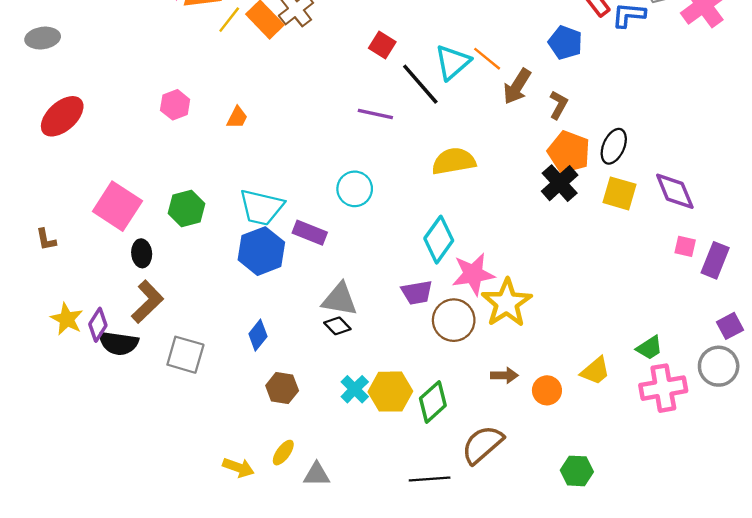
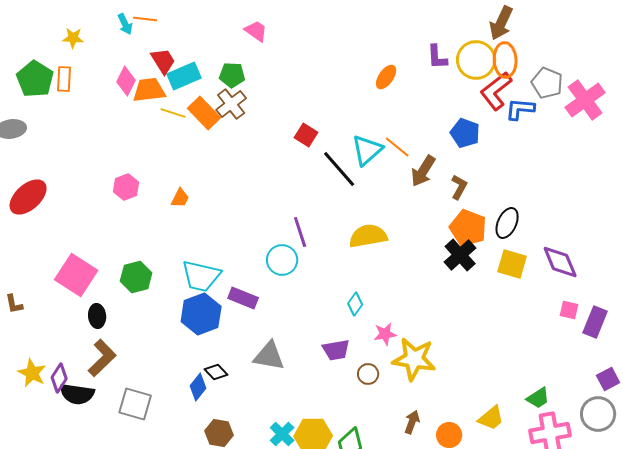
yellow line: (229, 20) -> (173, 113), turned 70
purple line: (375, 114) -> (300, 232), moved, turned 60
cyan diamond: (439, 240) -> (355, 304), size x0.6
pink star: (473, 274) -> (385, 334), size x0.6
yellow star: (507, 303) -> (414, 359), turned -30
brown circle: (454, 320) -> (368, 374), size x0.6
black diamond: (337, 326) -> (216, 372), moved
brown arrow: (504, 375) -> (412, 422), turned -70

